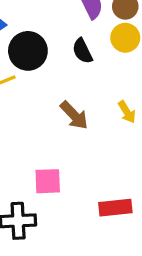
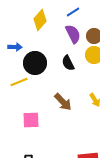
pink square: (48, 181) -> (31, 120), moved

